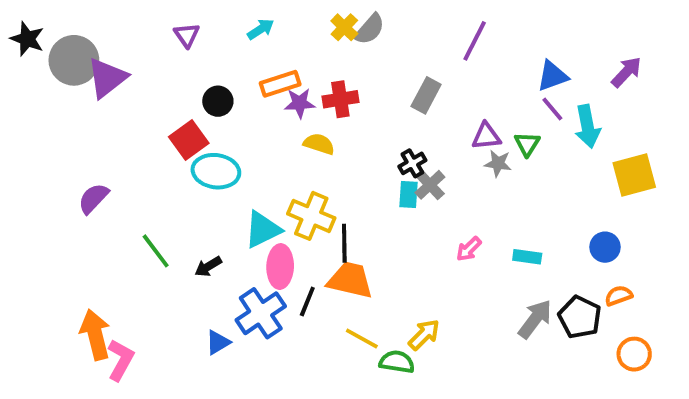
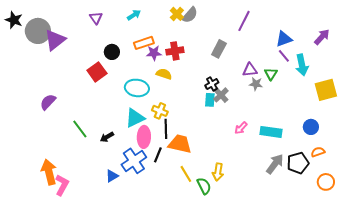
cyan ellipse: (216, 171) -> (137, 88), moved
yellow cross: (311, 216) -> (160, 111), size x0.7
black line: (344, 243) -> (166, 129), moved
cyan rectangle: (527, 257) -> (271, 132), size x1.5
black pentagon: (580, 317) -> (298, 163), turned 30
yellow arrow: (424, 335) -> (218, 172), turned 144
yellow line: (362, 338) -> (186, 174), turned 30
green semicircle: (397, 362) -> (204, 186), turned 54

